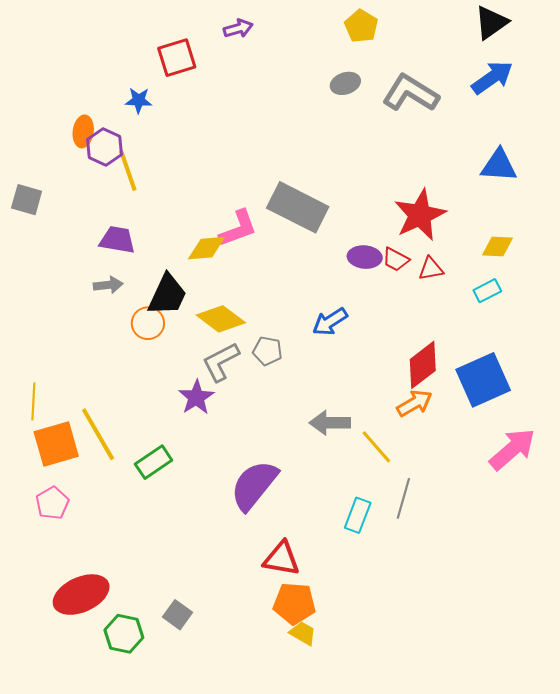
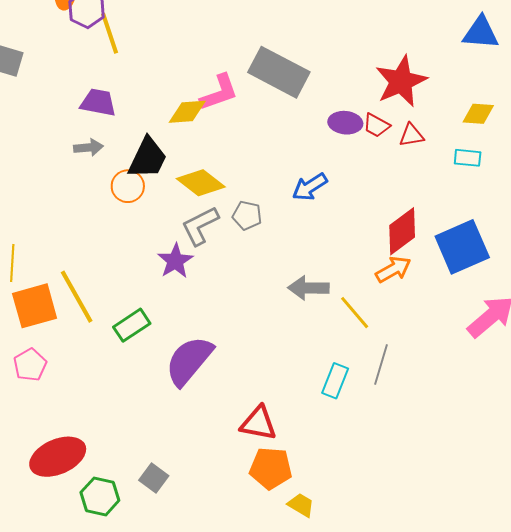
cyan rectangle: (487, 291) -> (468, 158), turned 32
purple semicircle: (254, 485) -> (189, 361), moved
yellow trapezoid: (303, 633) -> (301, 505), moved

